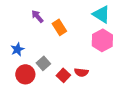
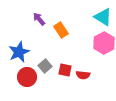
blue star: (17, 49) -> (19, 52), size x1.5
red square: (63, 75) -> (65, 70), moved, turned -32

